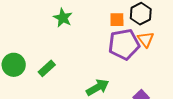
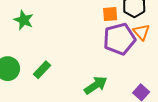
green star: (63, 18) -> (24, 20), moved

